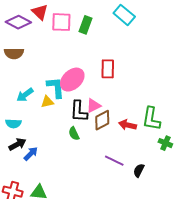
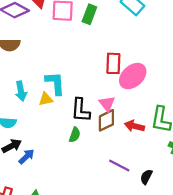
pink ellipse: (72, 80) -> (133, 76), moved
cyan arrow: (25, 95) -> (21, 91), turned -66
pink triangle: (94, 106) -> (107, 104), moved, turned -42
green semicircle: (74, 134) -> (75, 135), turned -136

